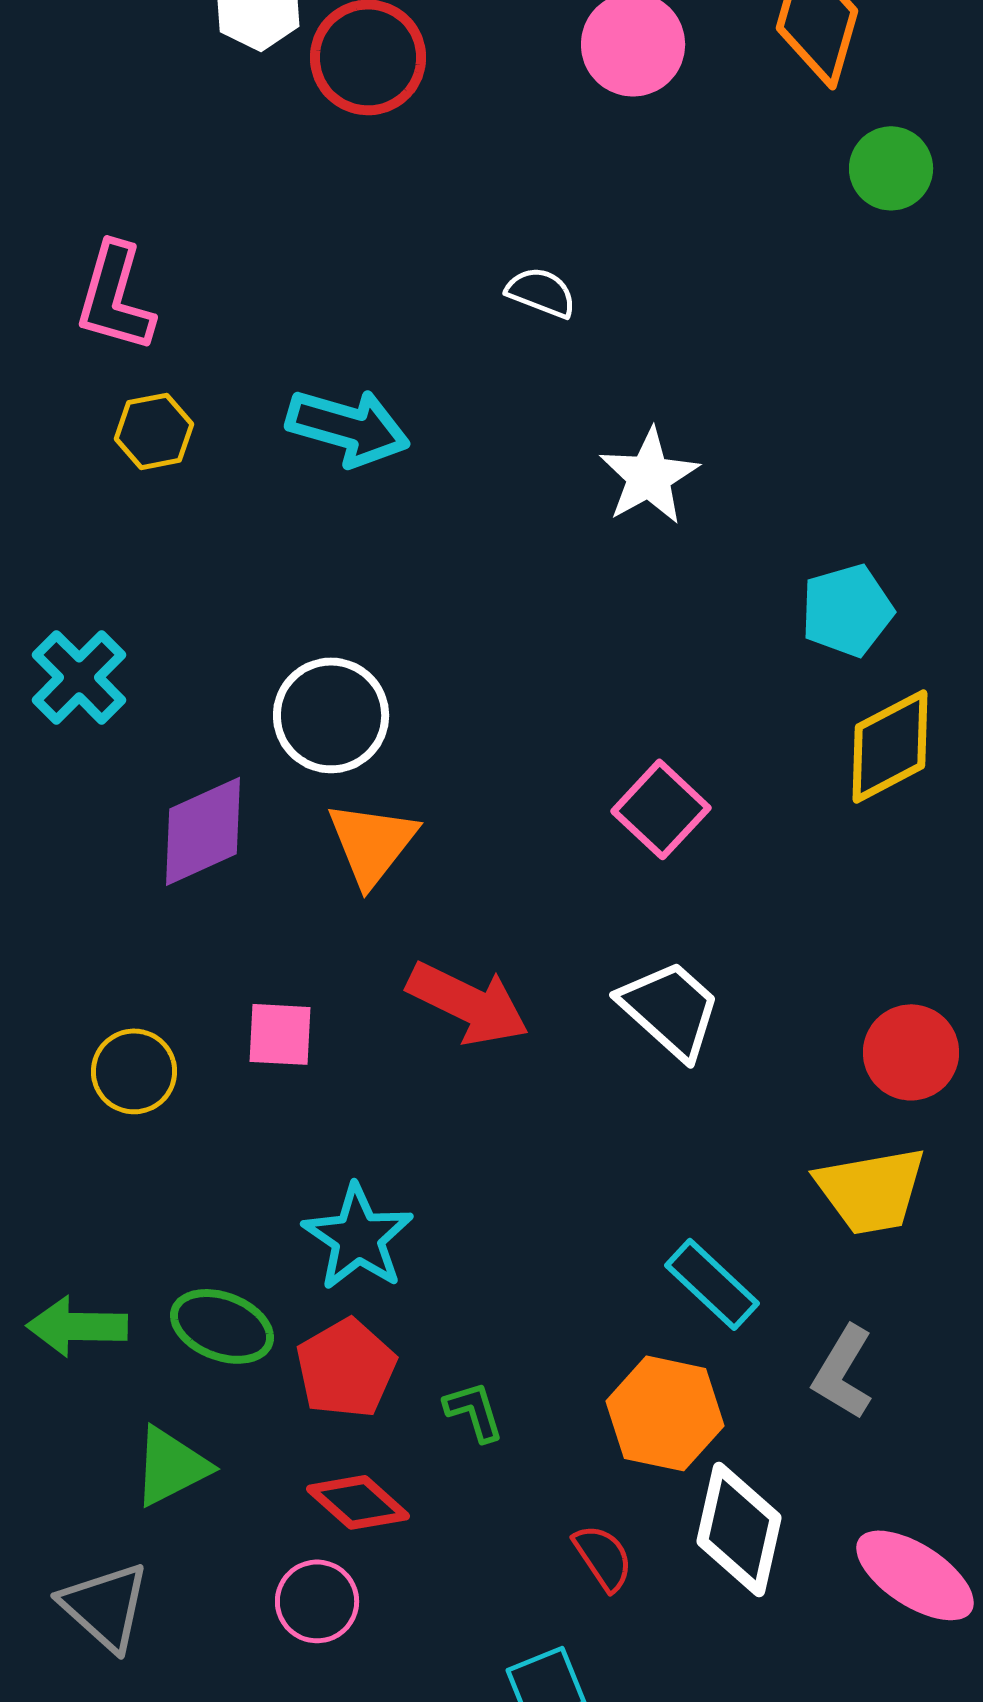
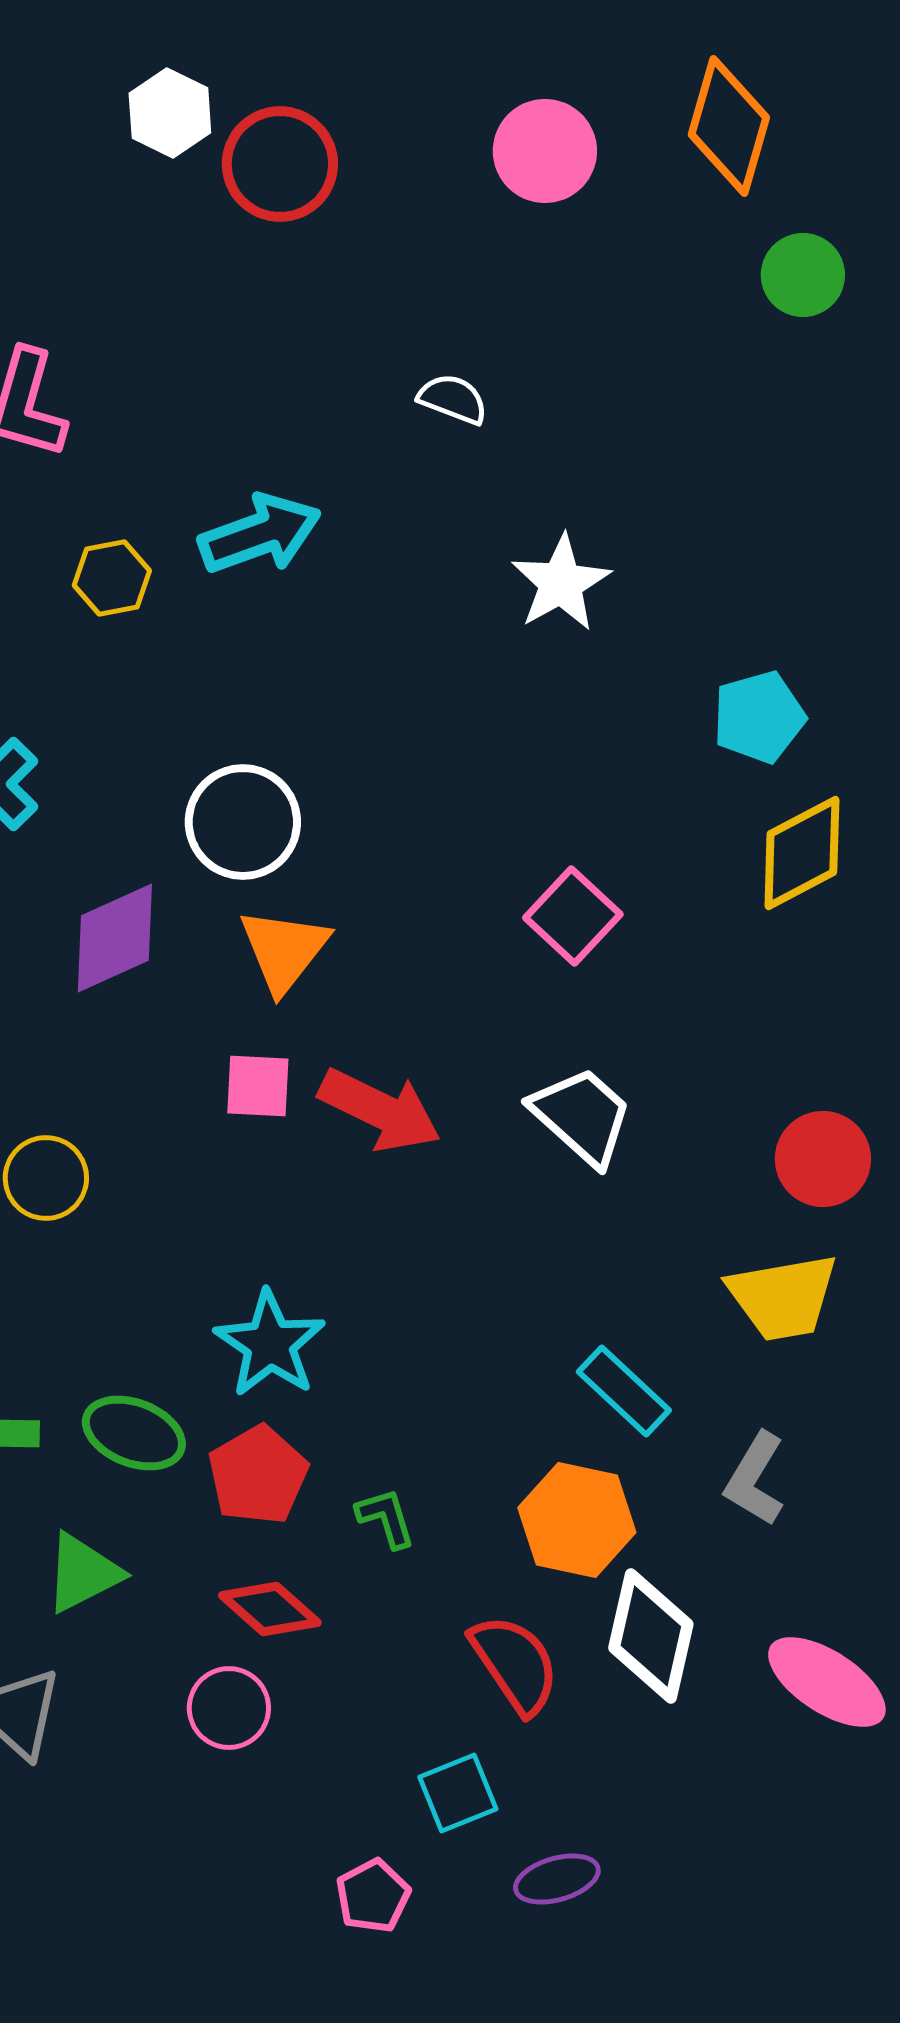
cyan arrow: (348, 427) -> (260, 534), turned -36
yellow hexagon: (154, 431) -> (112, 578), moved
pink square: (280, 1034) -> (258, 1086), moved
red semicircle: (603, 1557) -> (515, 1664), size x1.5

